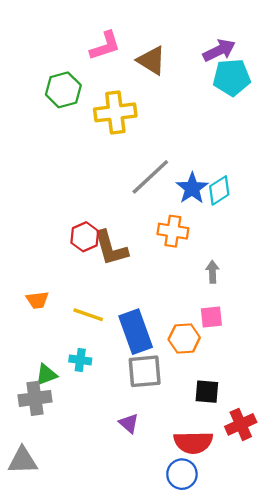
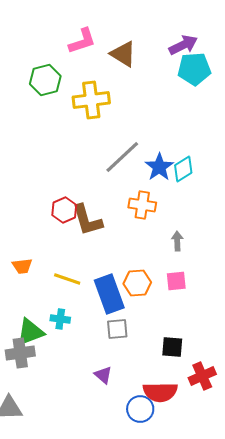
orange hexagon: (184, 338) -> (137, 283), moved
gray square: (145, 371) -> (117, 329), size x0.7
green triangle: (46, 375) -> (30, 332), size x1.4
blue circle: (182, 474) -> (140, 409), moved

